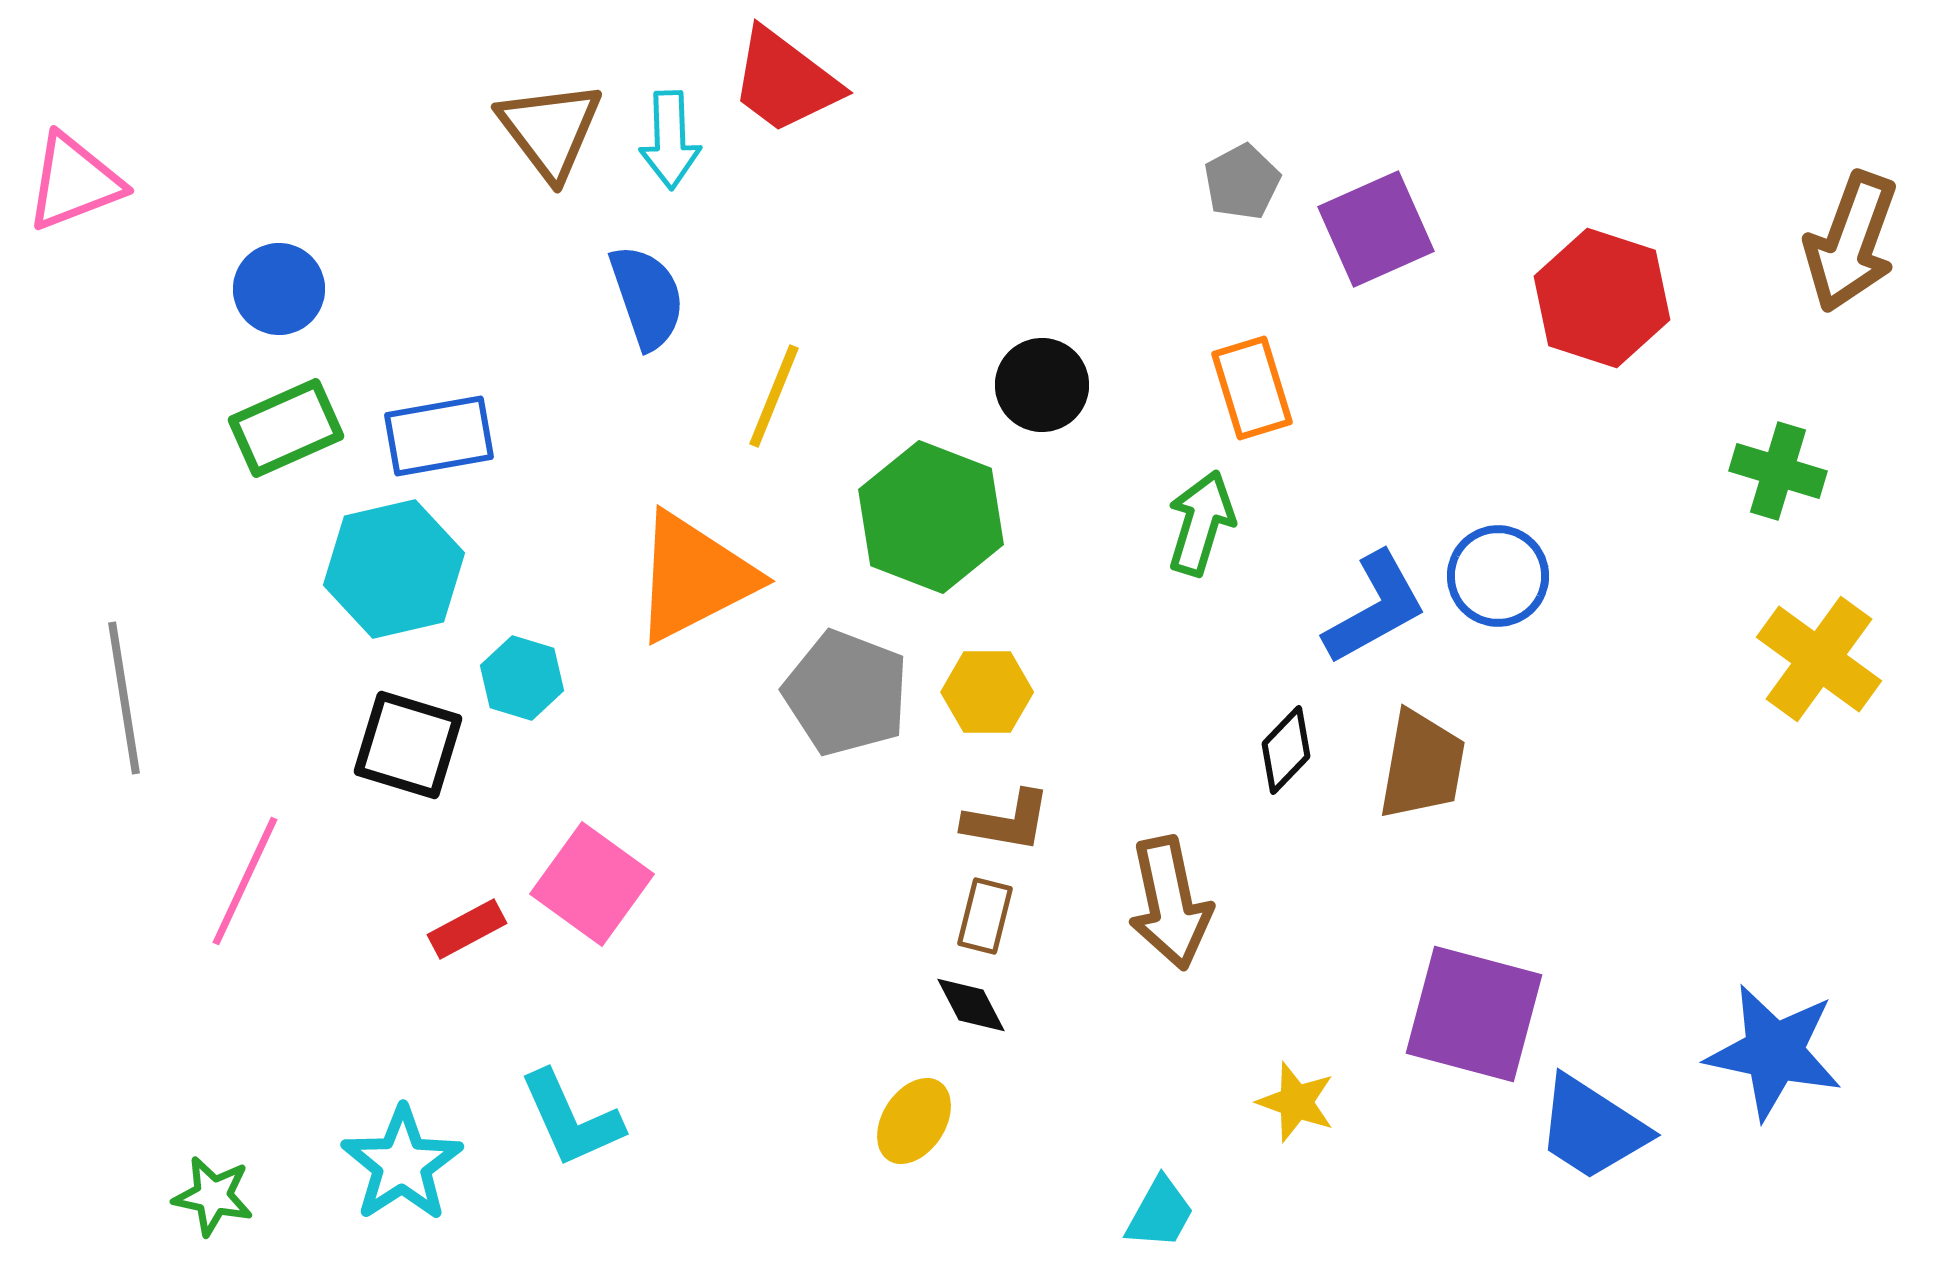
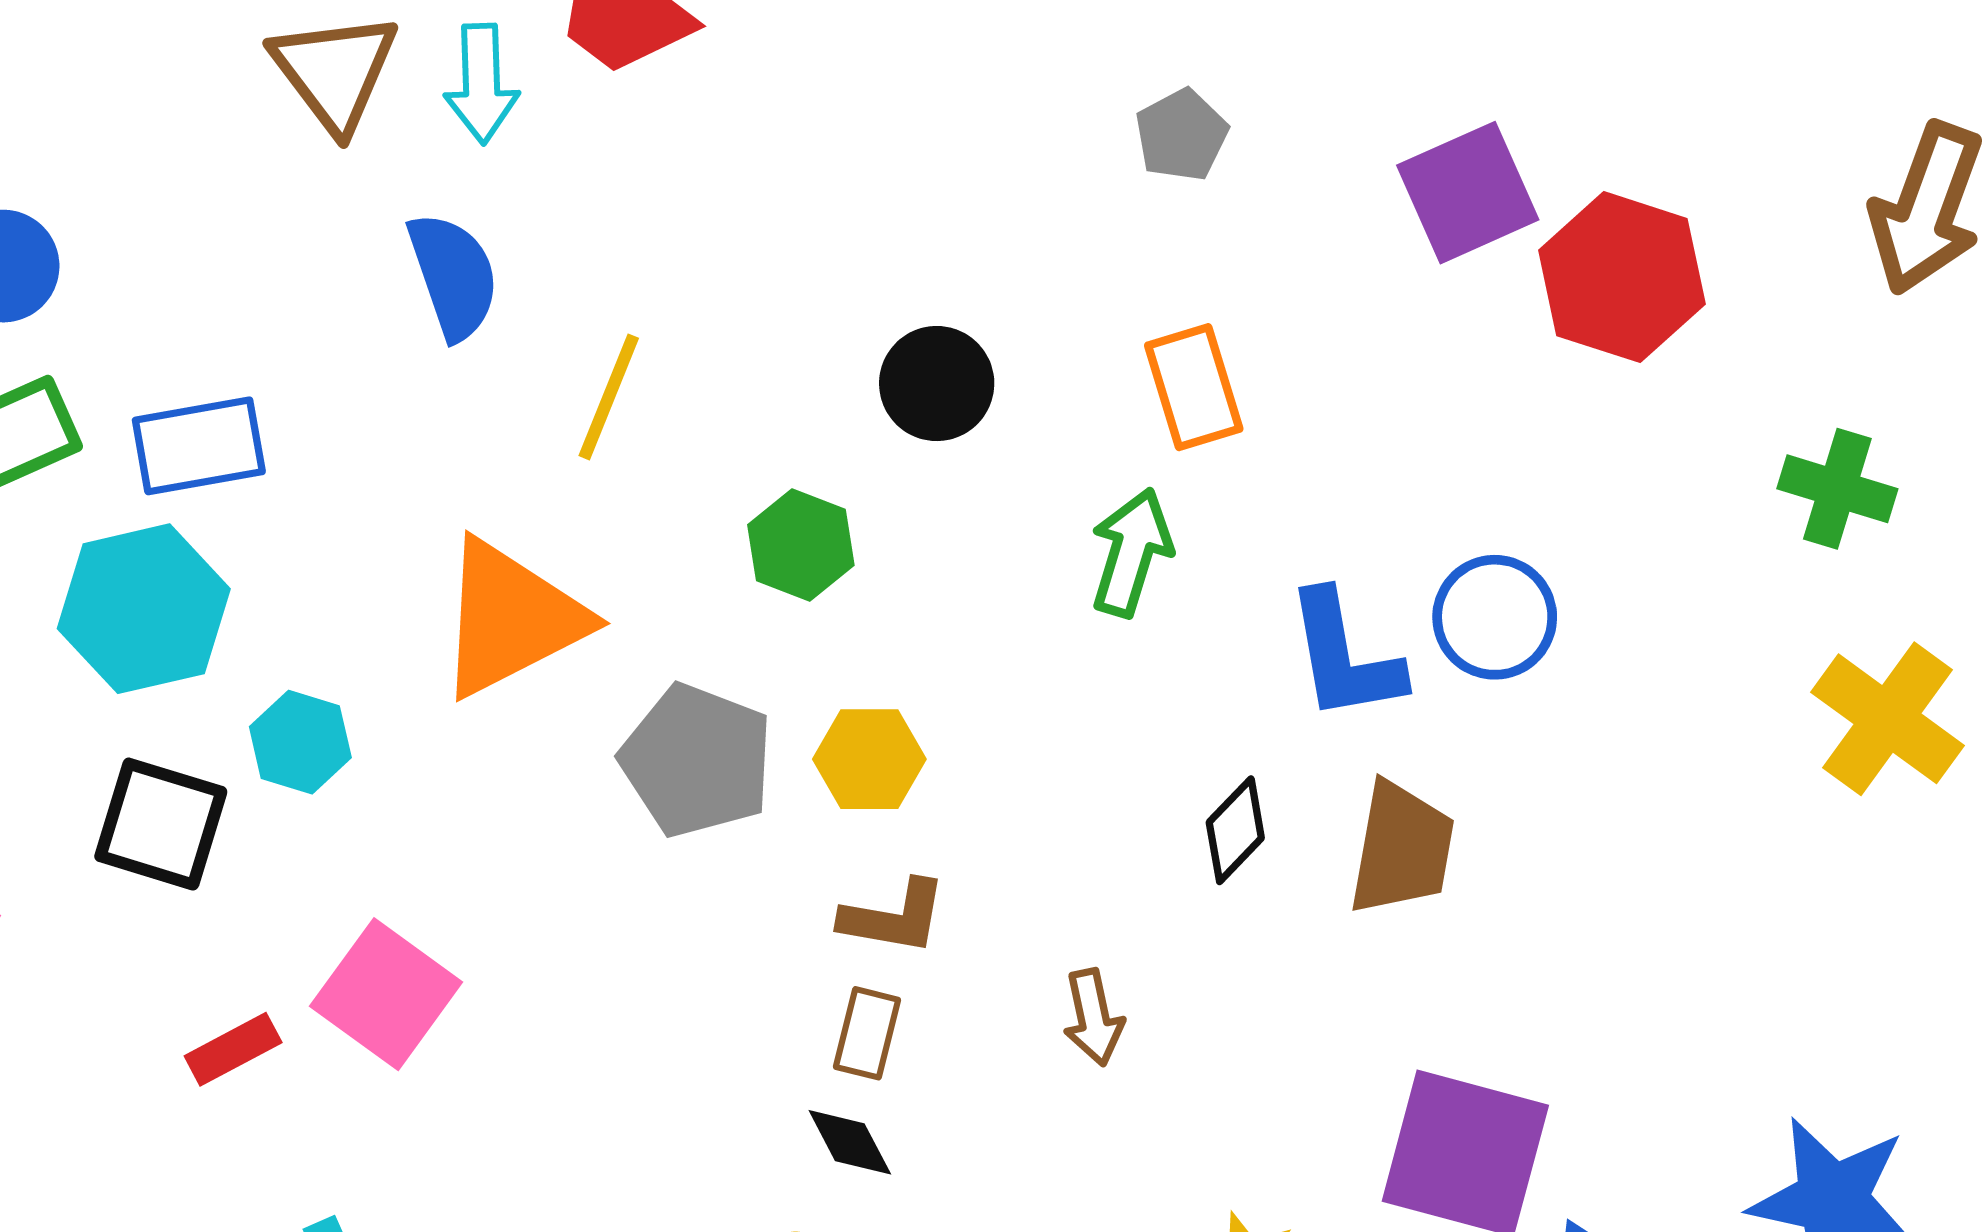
purple square: (1376, 229) -> (1468, 193), moved
green hexagon: (931, 517) -> (801, 545), size x0.6
blue L-shape: (1375, 608) -> (1344, 656), turned 109
brown arrow: (1170, 903) -> (1093, 1017), size x0.6

